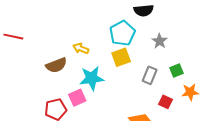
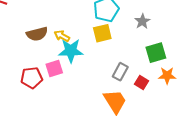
yellow arrow: (81, 48) -> (62, 36), moved
green square: (176, 70) -> (156, 53), size x1.5
gray rectangle: (150, 75) -> (120, 72), moved

